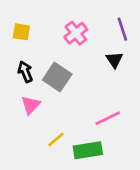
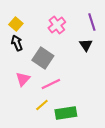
yellow square: (21, 32) -> (16, 24), turned 32
black arrow: (25, 72) -> (17, 43), moved
pink line: (108, 118) -> (51, 84), moved

